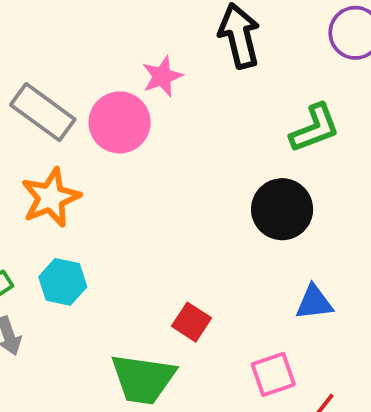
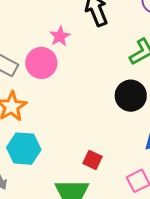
cyan hexagon: (63, 282) -> (24, 149), size x1.4

